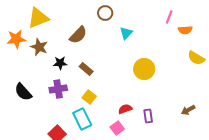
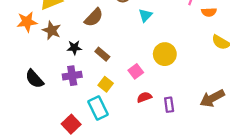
brown arrow: (188, 110) -> (212, 98), size x1.6
pink square: (117, 128) -> (136, 71), moved

